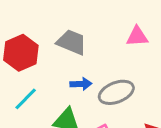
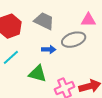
gray ellipse: (116, 92) -> (74, 40), moved

